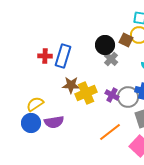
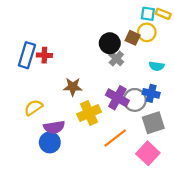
blue rectangle: (63, 56) -> (27, 55), moved
yellow cross: (86, 93) -> (89, 113), moved
purple cross: (112, 95) -> (117, 98), size x1.5
blue circle: (31, 123) -> (50, 142), moved

